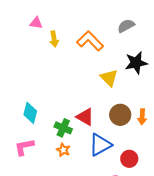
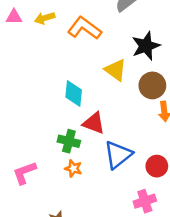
yellow arrow: (54, 39) -> (45, 18), moved, turned 91
cyan diamond: (30, 113) -> (74, 93), moved
brown circle: (120, 115) -> (152, 85), moved

